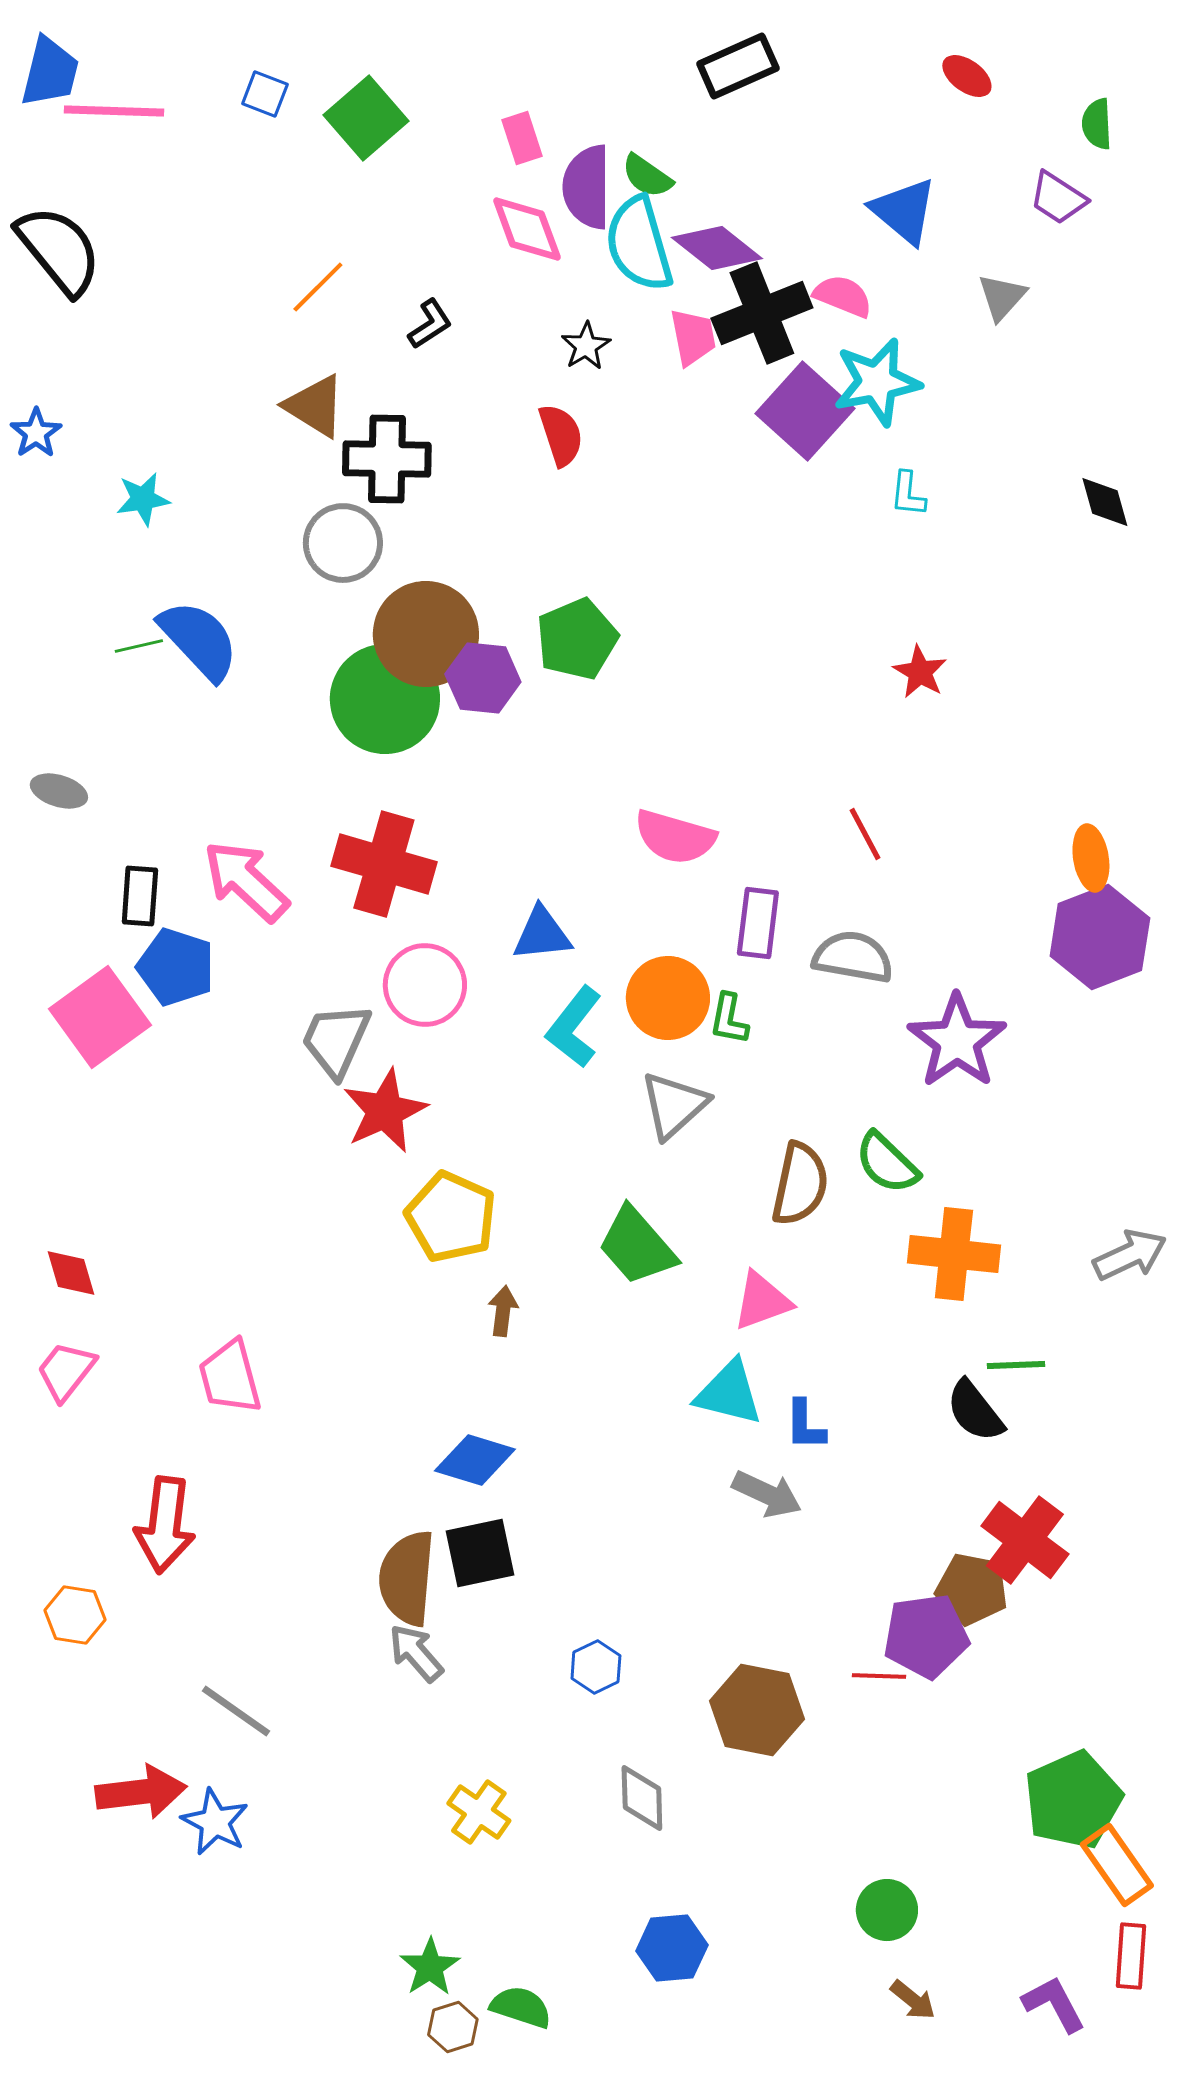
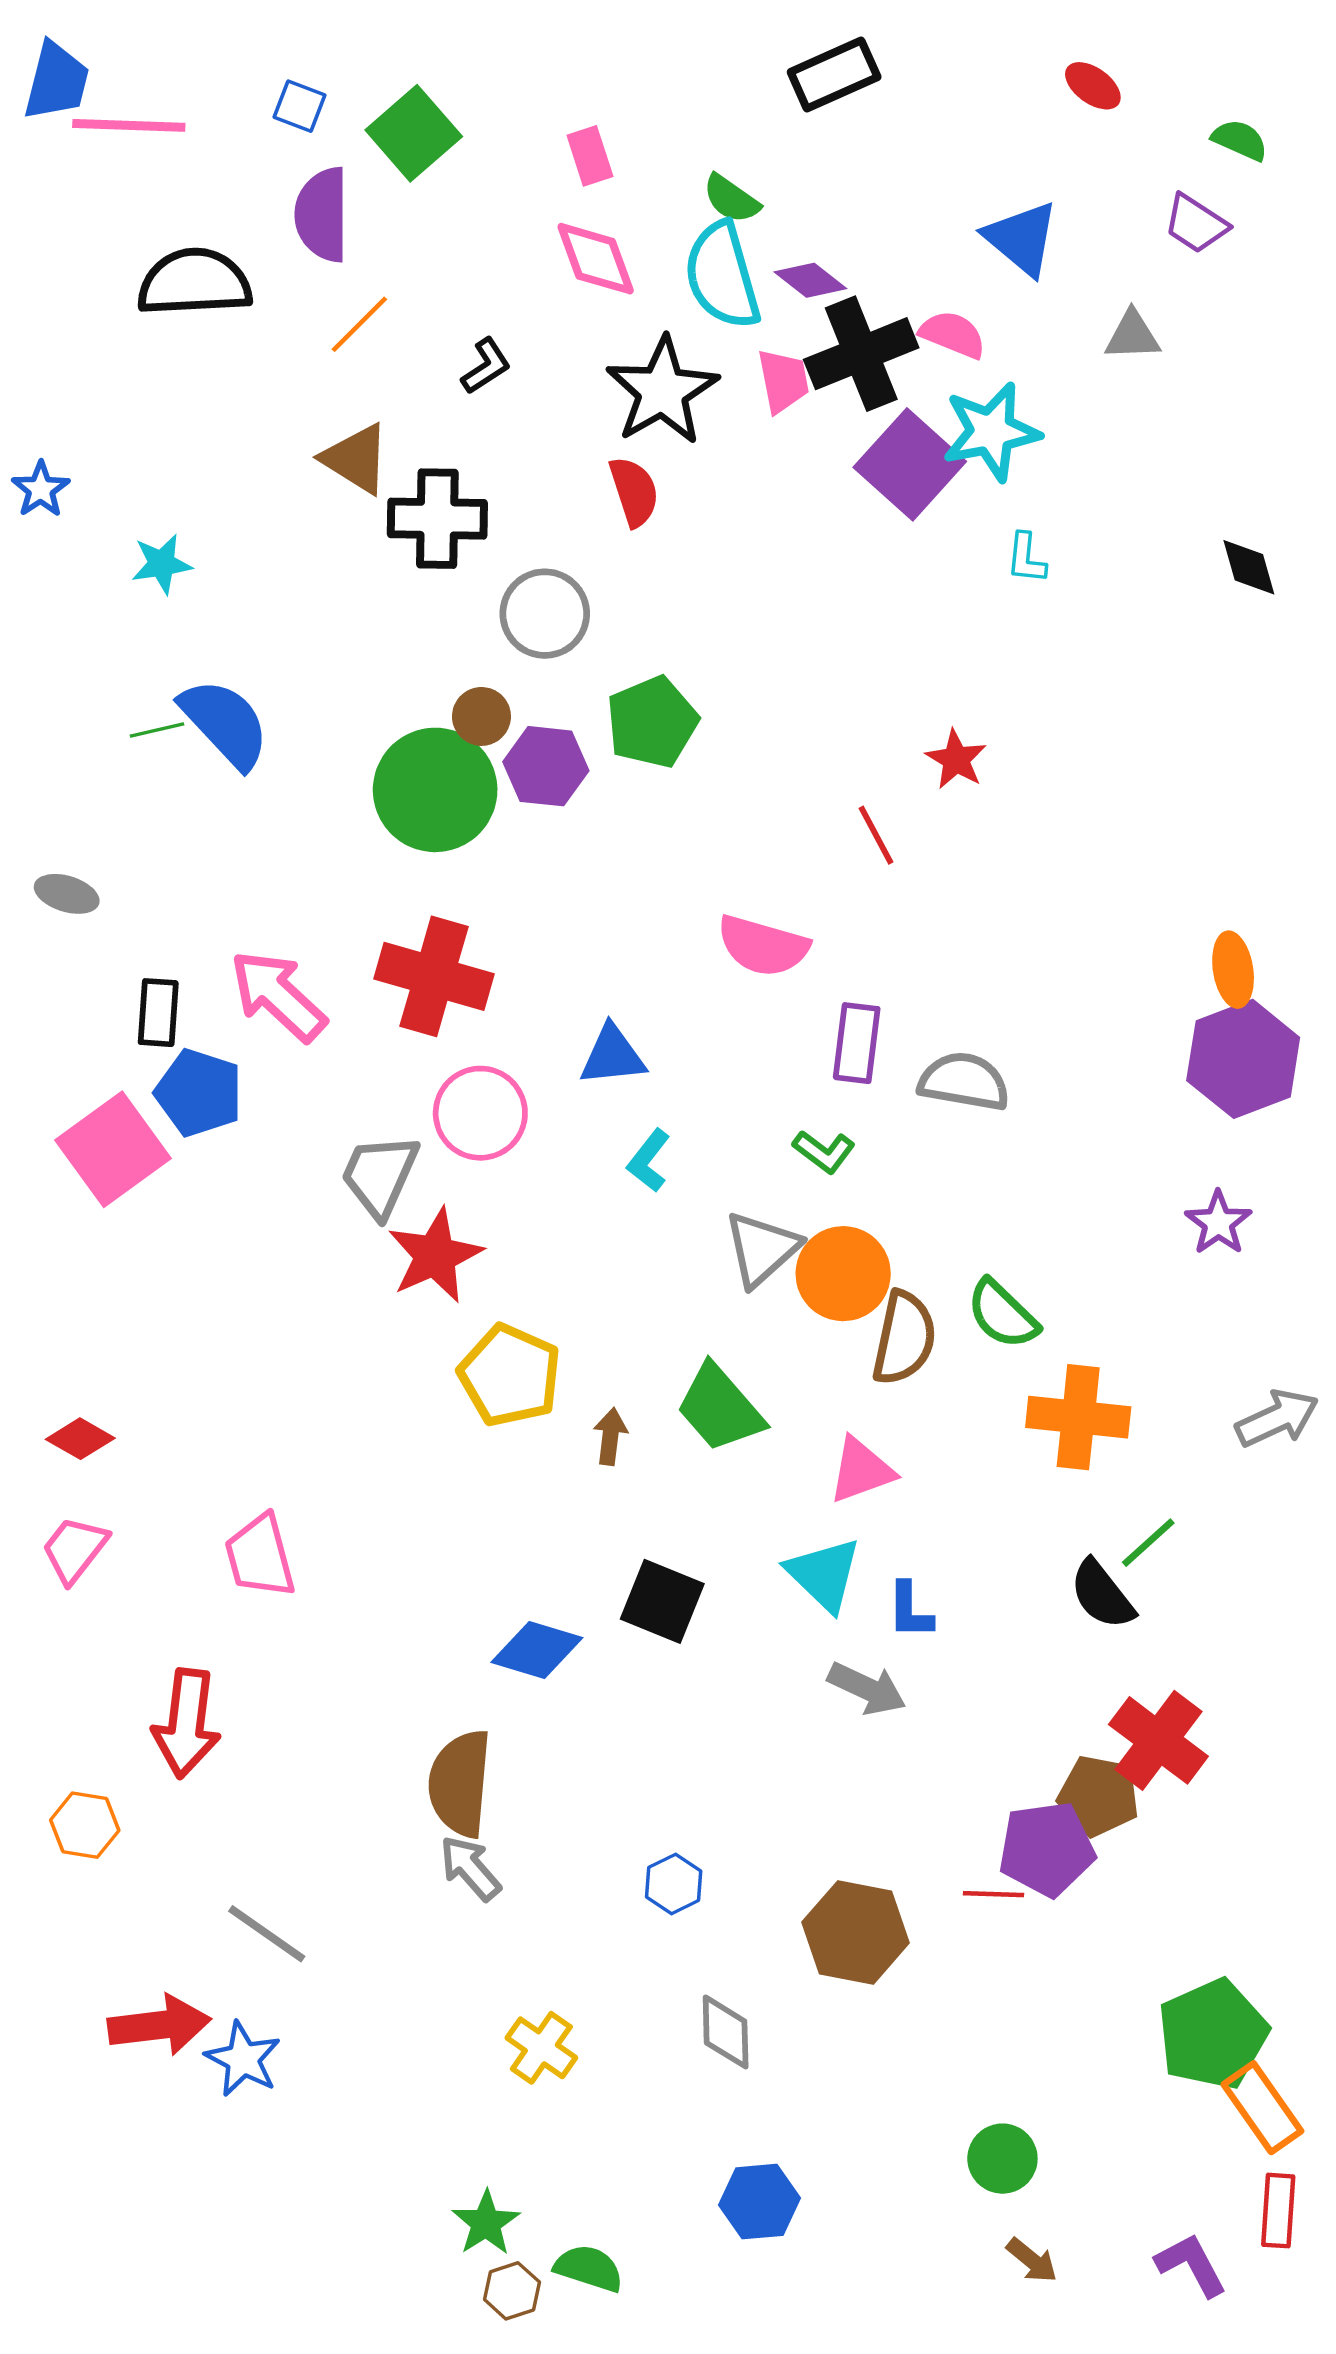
green semicircle: (1097, 124) -> (1240, 140), turned 117
purple semicircle: (587, 187) -> (322, 215), moved
purple diamond: (717, 248) -> (810, 280), size x0.7
black semicircle: (59, 250) -> (194, 282), moved, turned -54
gray triangle: (1002, 297) -> (1132, 336), turned 46
black star: (586, 346) -> (662, 391), size x2.0
gray circle: (343, 543) -> (545, 614), moved
brown circle: (426, 634) -> (481, 716), size x0.5
red star: (920, 672) -> (956, 759), moved
red line: (865, 834) -> (876, 835), moved
orange circle: (668, 998) -> (843, 1274), moved
green L-shape: (729, 1019) -> (824, 1152), turned -64
cyan L-shape: (574, 1027) -> (649, 1161), size x0.7
purple star: (957, 1041) -> (1218, 1223), moved, size x0.6
red diamond: (71, 1273) -> (80, 1439), turned -44
brown arrow: (503, 1311) -> (610, 1436), moved
green line: (1016, 1365) -> (1148, 1543), turned -40
cyan triangle: (729, 1393) -> (824, 1574), turned 30
black square: (480, 1553) -> (662, 1601), moved, turned 34

